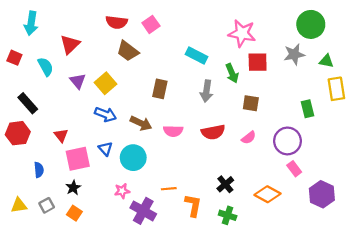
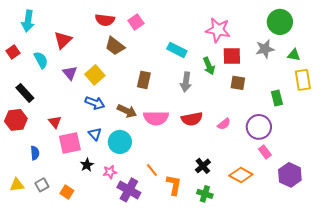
red square: (14, 58) -> (13, 52), turned 32
brown square: (251, 103) -> (238, 83), moved
pink semicircle: (173, 131) -> (156, 118), size x1.4
black star: (73, 188) -> (87, 165), moved
orange line: (169, 189) -> (152, 170), turned 56

